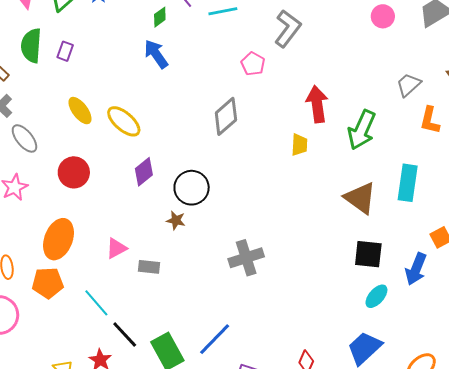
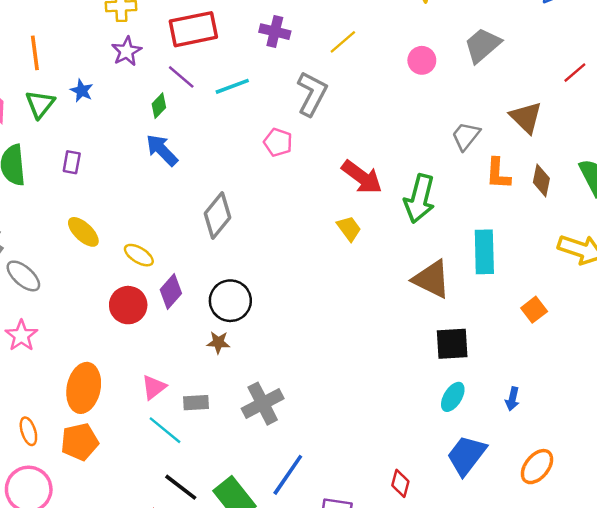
purple rectangle: (65, 51) -> (72, 162), moved
red arrow: (317, 104) -> (362, 177), turned 144
gray diamond: (226, 116) -> (218, 215), moved
yellow ellipse: (124, 121) -> (139, 255), moved, size x0.7
yellow trapezoid: (299, 145) -> (349, 229), turned -30
red circle: (74, 172) -> (128, 305), moved
gray cross: (246, 258) -> (263, 404), moved
blue arrow: (416, 269) -> (512, 399), moved, size x0.6
cyan ellipse: (376, 296) -> (453, 397), moved
cyan line: (96, 303) -> (165, 430), moved

